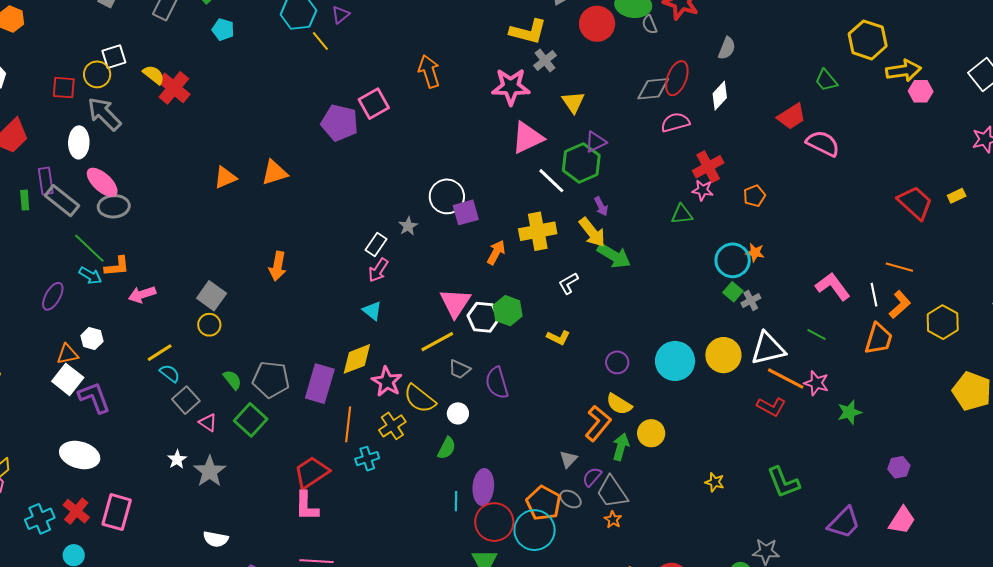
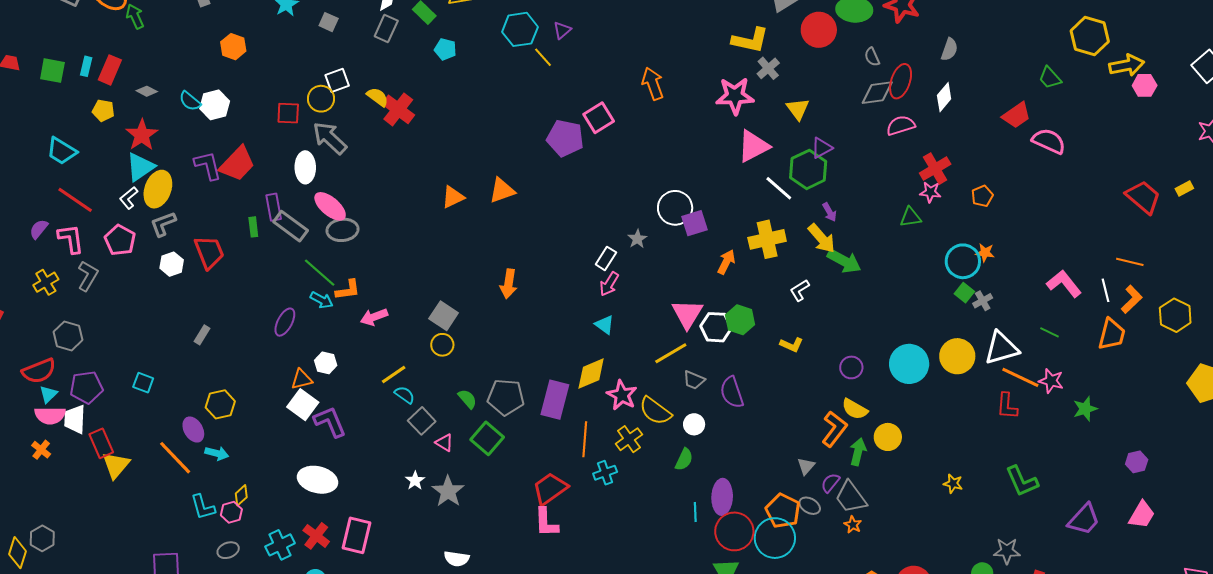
gray semicircle: (650, 25) -> (872, 57), moved
red L-shape: (771, 407) -> (1007, 406), turned 68

